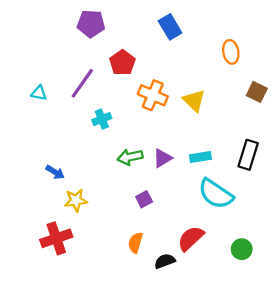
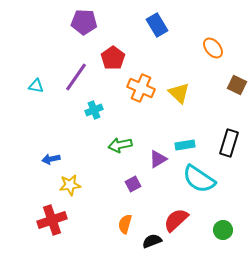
orange ellipse: (231, 52) -> (213, 48), turned -30
purple triangle: (163, 158) -> (158, 159), moved
blue arrow: (55, 172) -> (51, 159), turned 138

